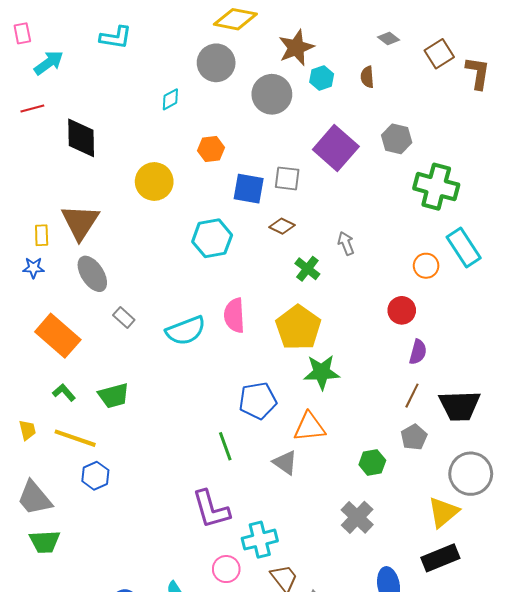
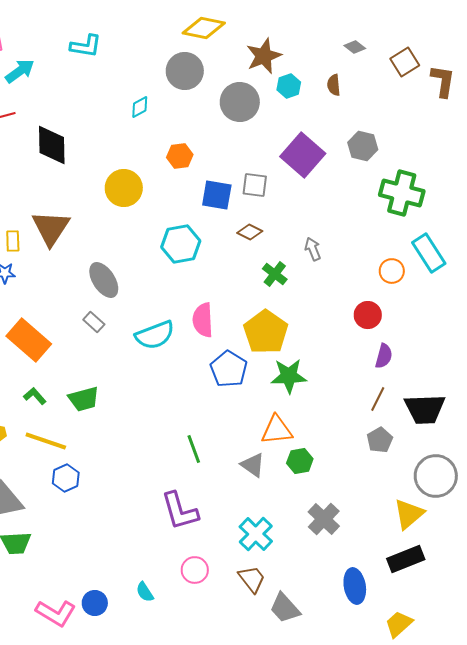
gray ellipse: (92, 274) -> (104, 280), moved
blue pentagon: (258, 401) -> (229, 369), moved, turned -30
green hexagon: (372, 463) -> (300, 461), moved
cyan cross: (260, 540) -> (256, 534), moved, turned -32

